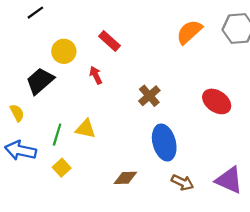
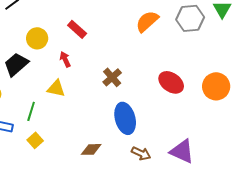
yellow triangle: (86, 129) -> (56, 88), moved

